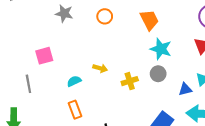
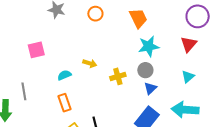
cyan star: (161, 49) -> (149, 46), turned -30
gray line: (28, 84) -> (24, 91), moved
blue triangle: (185, 89) -> (150, 88), moved, turned -32

